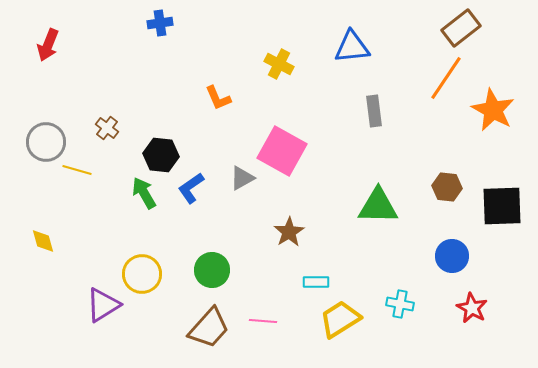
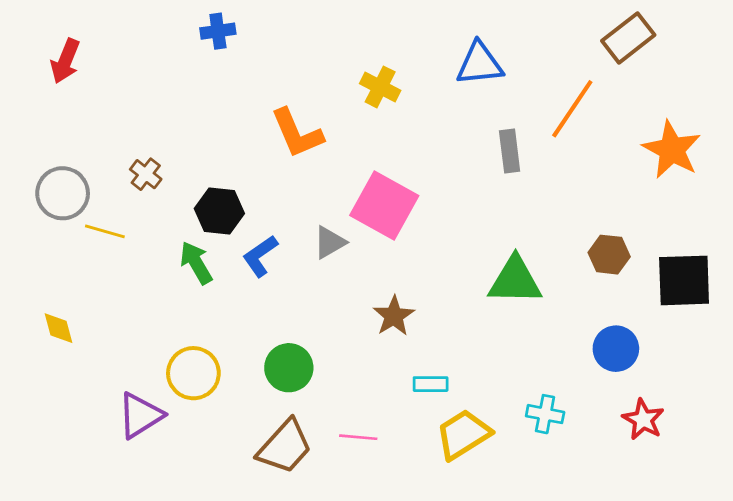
orange line: (446, 78) -> (572, 109), moved
orange L-shape: (218, 98) -> (297, 133), size x1.5

